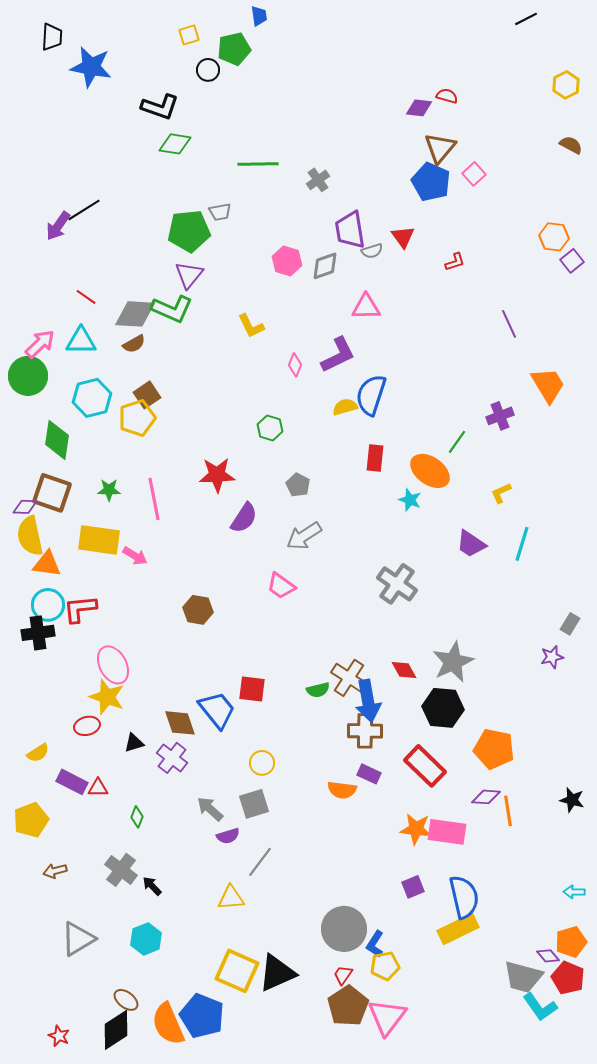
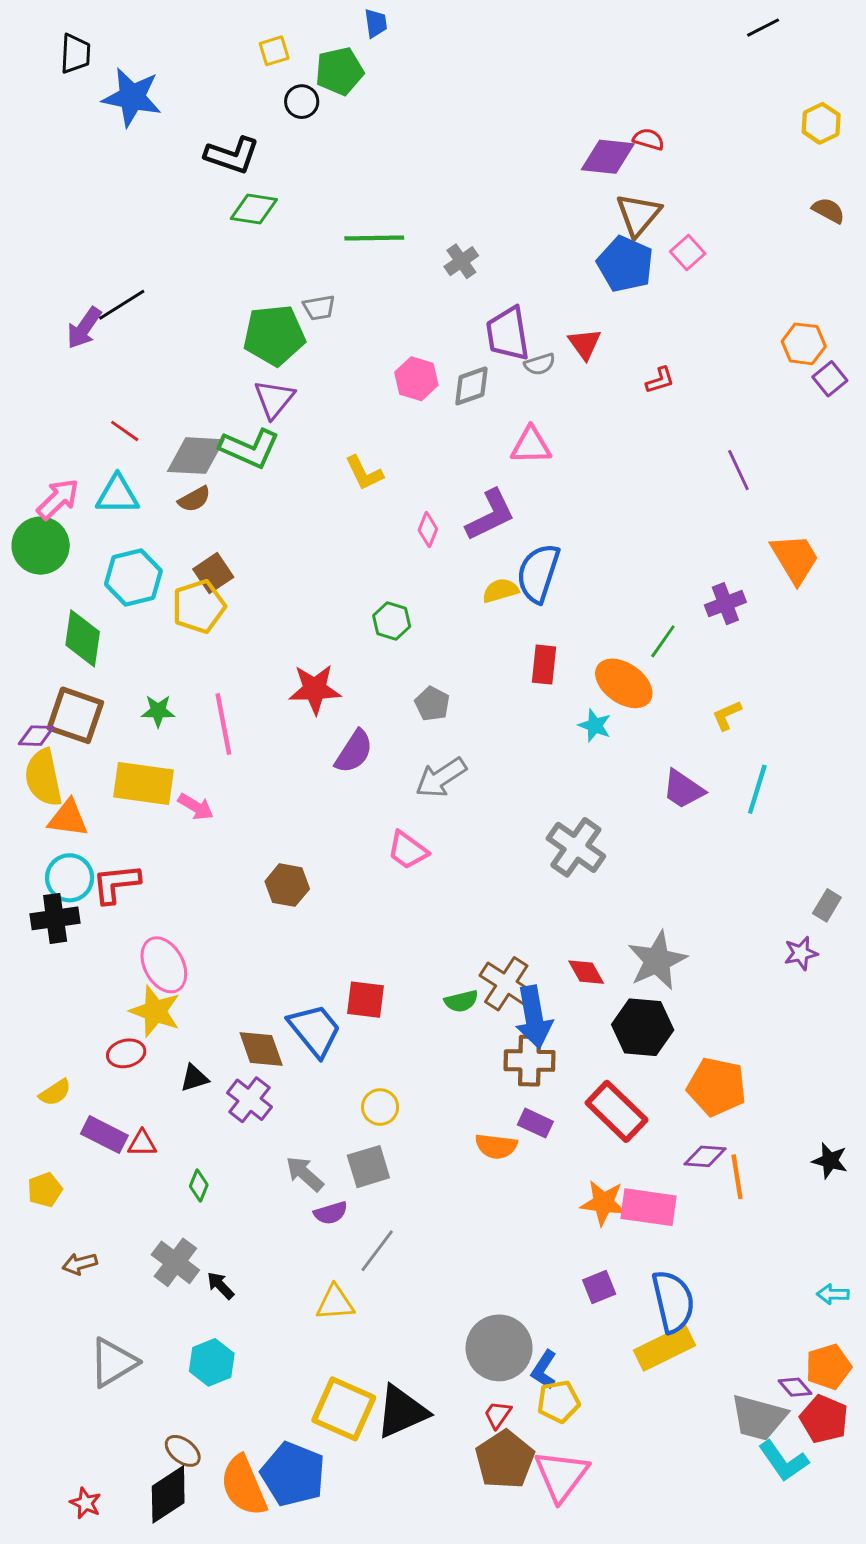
purple diamond: (419, 108) -> (608, 157), size x1.4
yellow pentagon: (31, 820) -> (45, 1190), size x0.7

